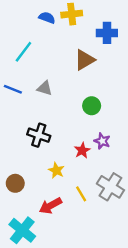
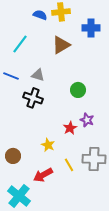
brown triangle: (85, 60) -> (61, 45), moved
black cross: (39, 135) -> (33, 98), moved
gray cross: (110, 187) -> (94, 159), turned -30

